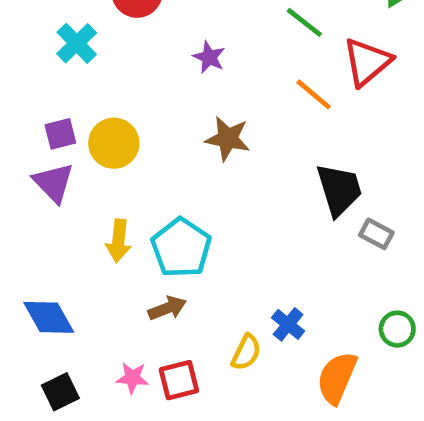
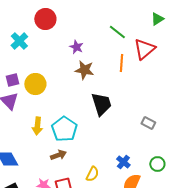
orange line: (314, 94) -> (121, 63), turned 54
brown star: (228, 139) -> (84, 70), moved
black trapezoid: (339, 190) -> (101, 104), moved
blue cross: (288, 324) -> (123, 162), moved

